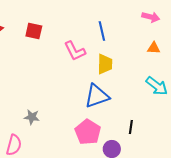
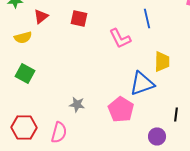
yellow trapezoid: (105, 64) -> (162, 61), moved
pink pentagon: (88, 132) -> (121, 109), moved

